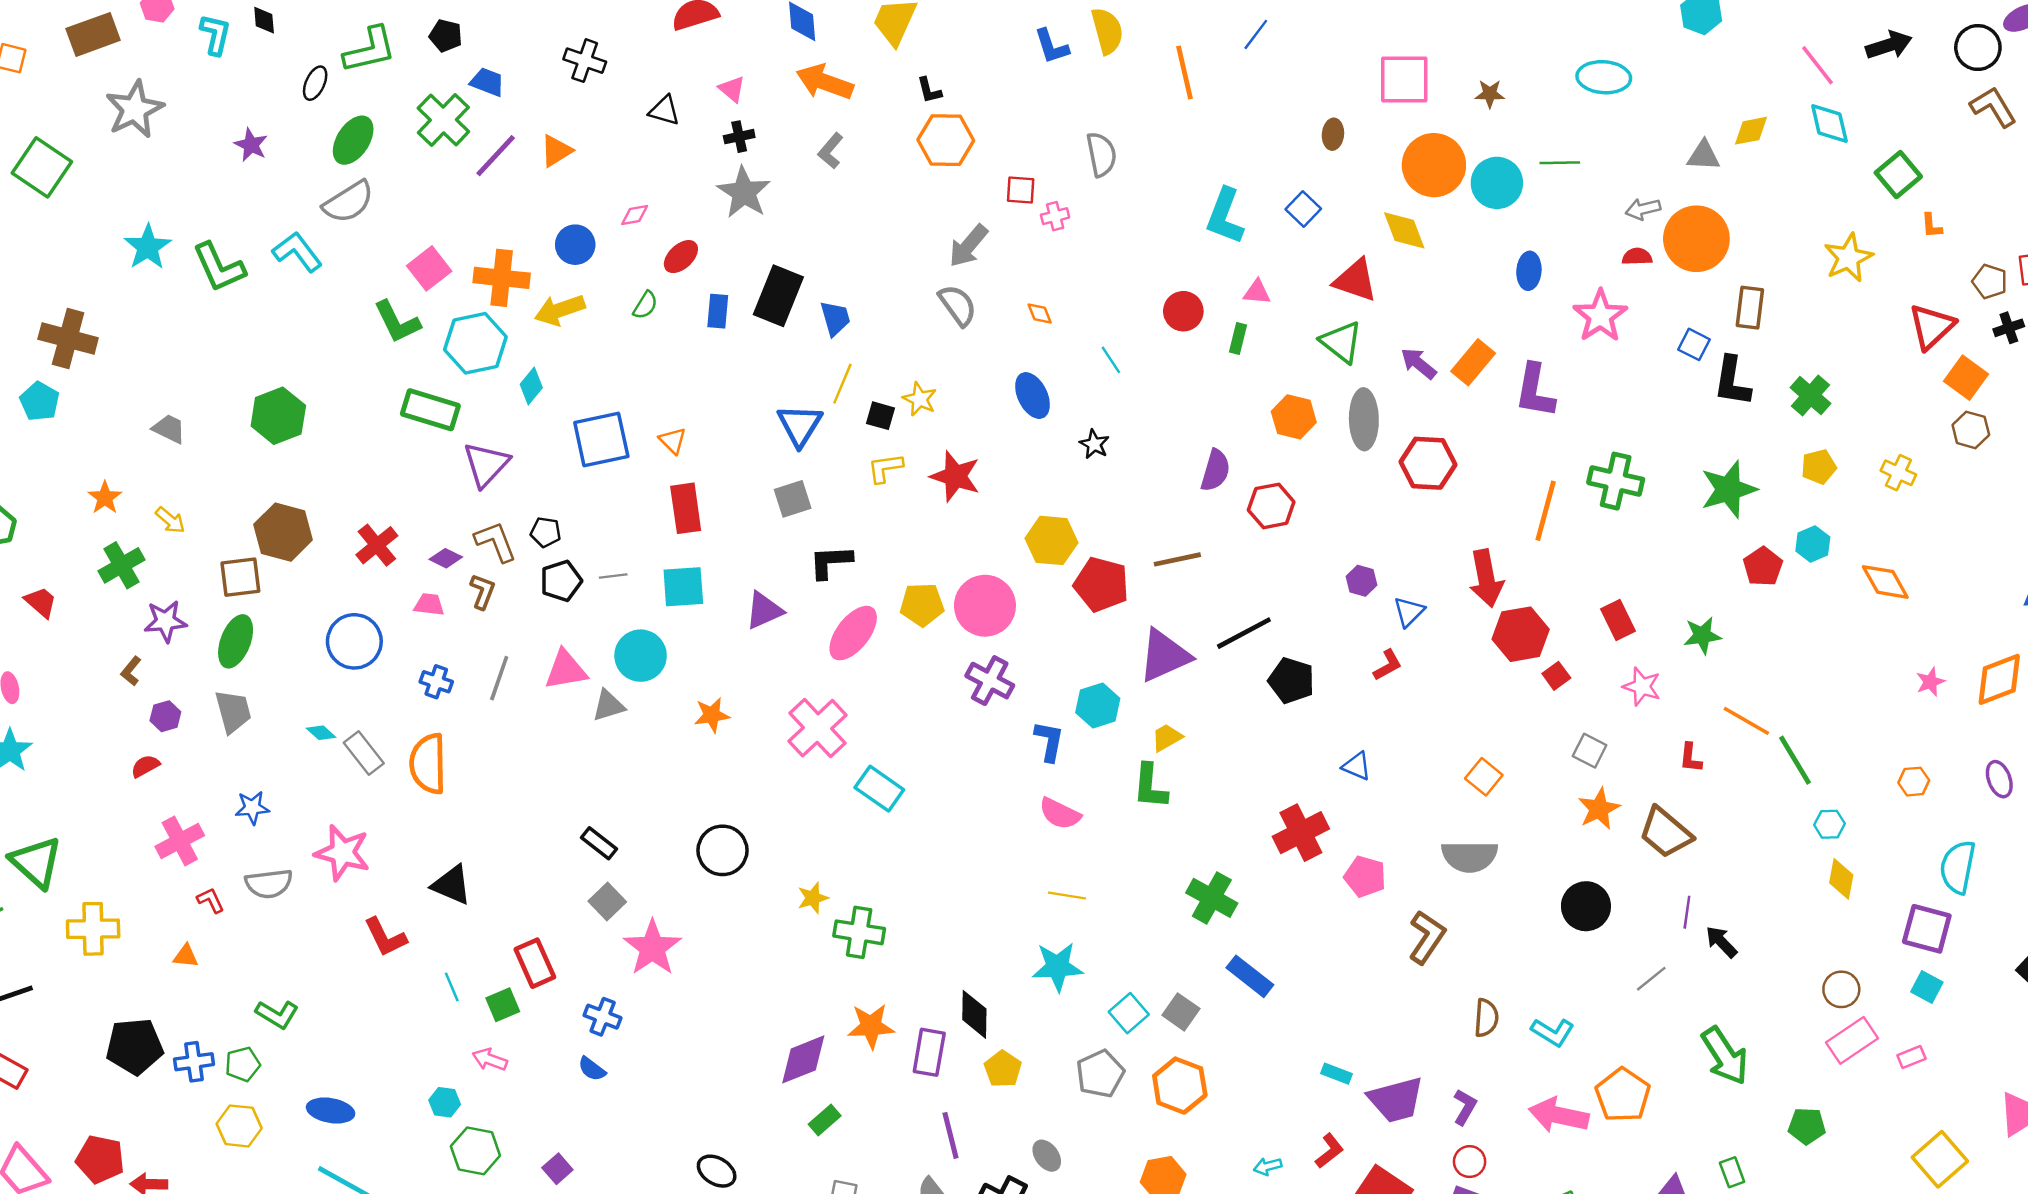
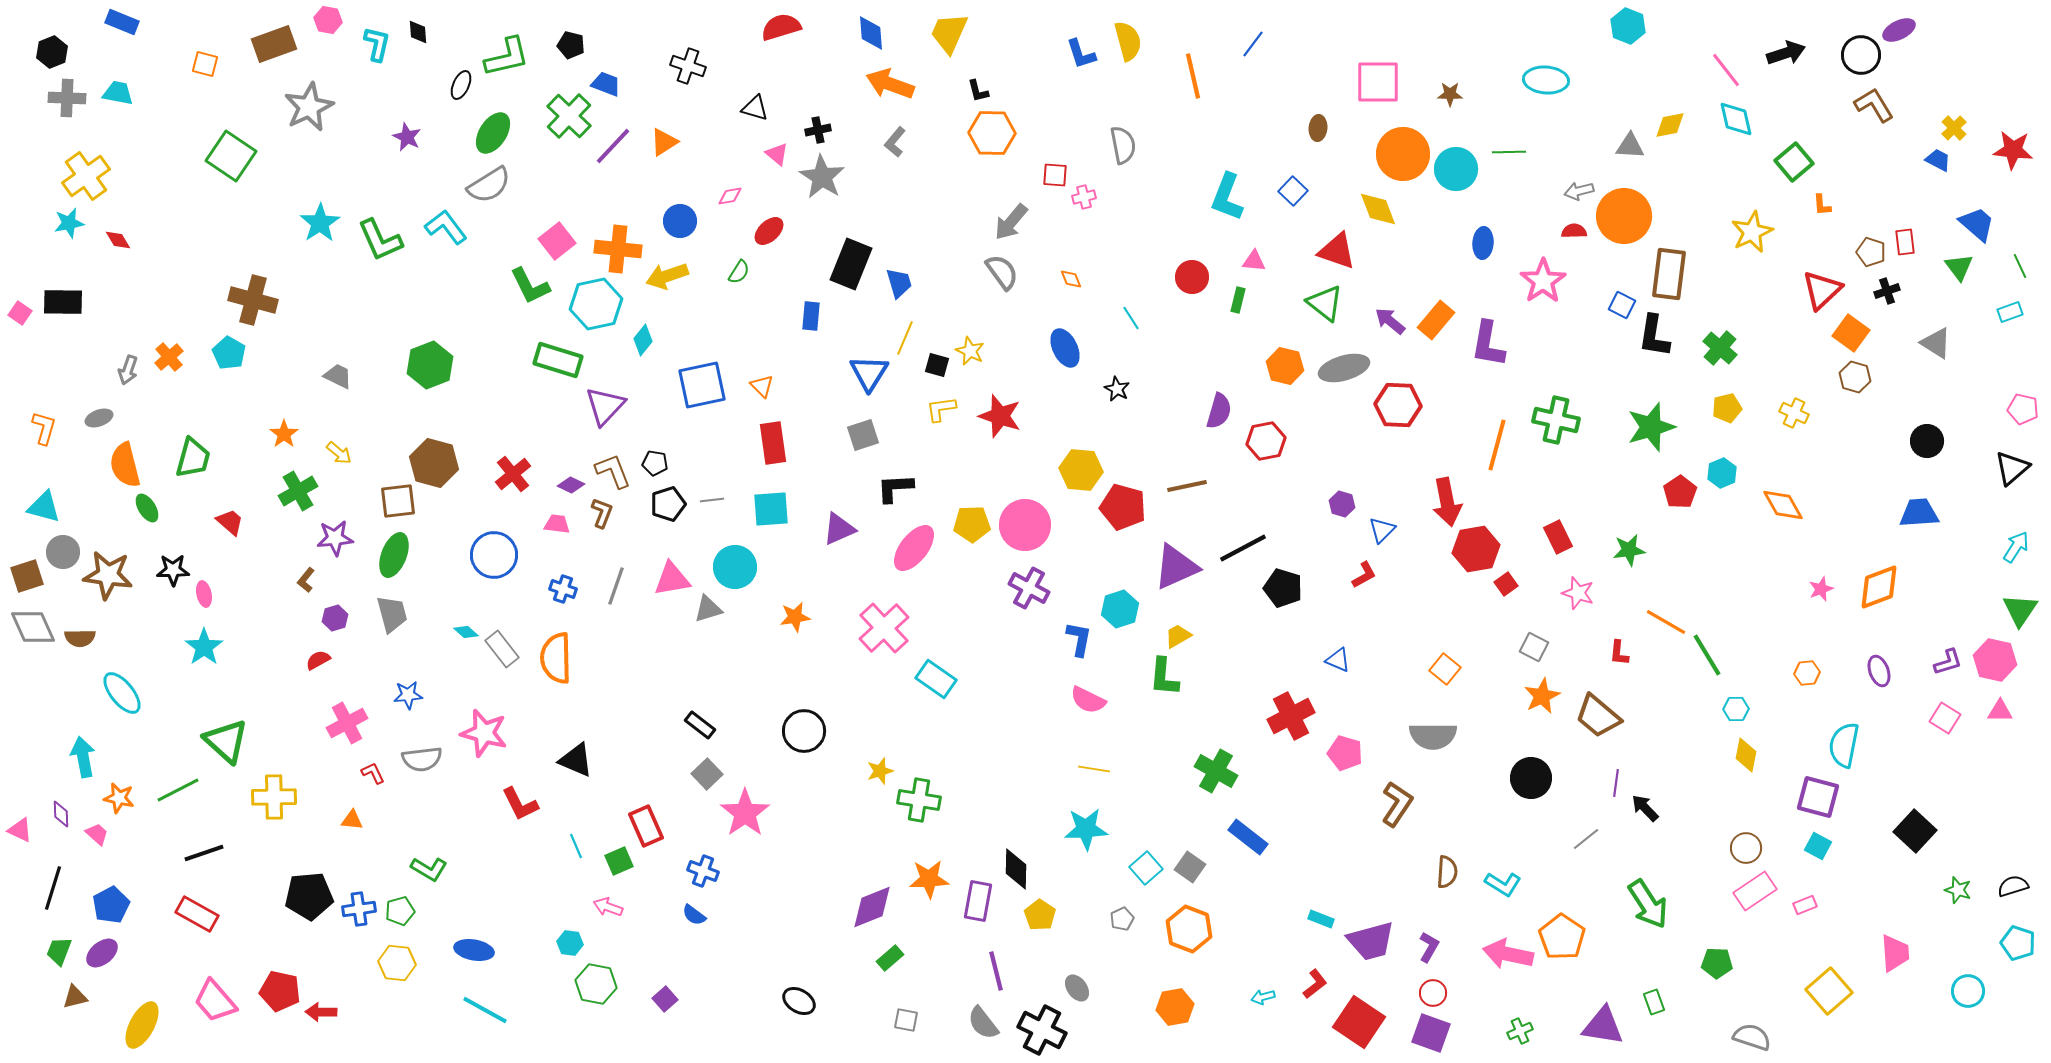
pink triangle: (732, 89) -> (777, 154), moved
brown rectangle: (1750, 308) -> (1669, 274), size x1.4
blue rectangle: (718, 311) -> (811, 316), moved
gray ellipse: (1364, 419) -> (1344, 368), turned 75
gray pentagon: (1100, 1074) -> (1122, 919), size x0.6

